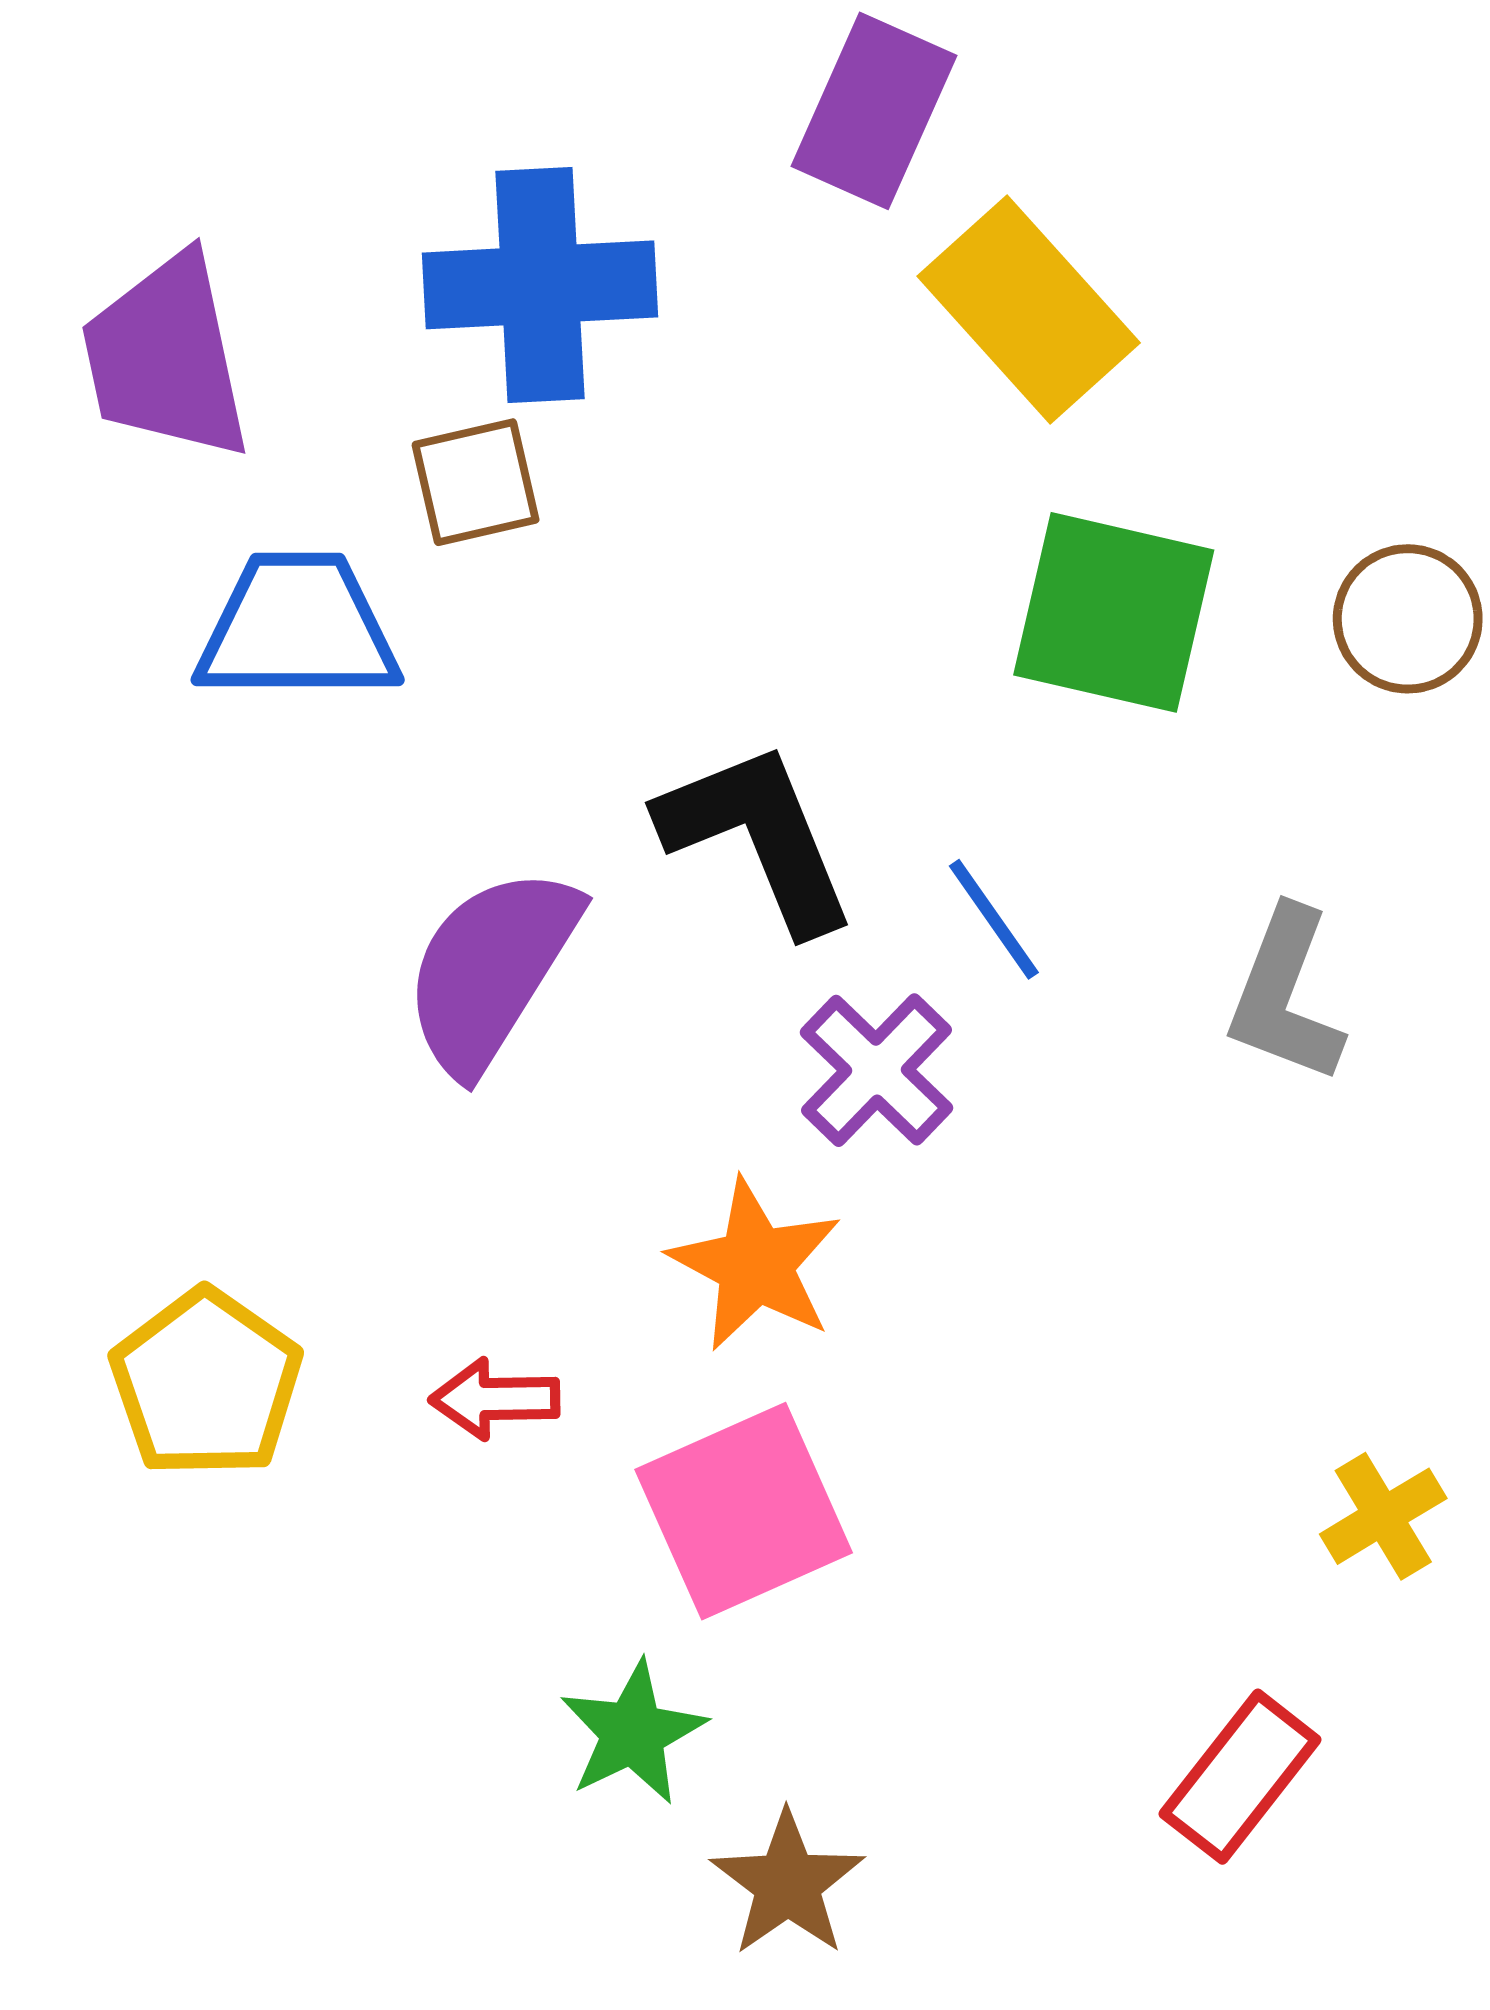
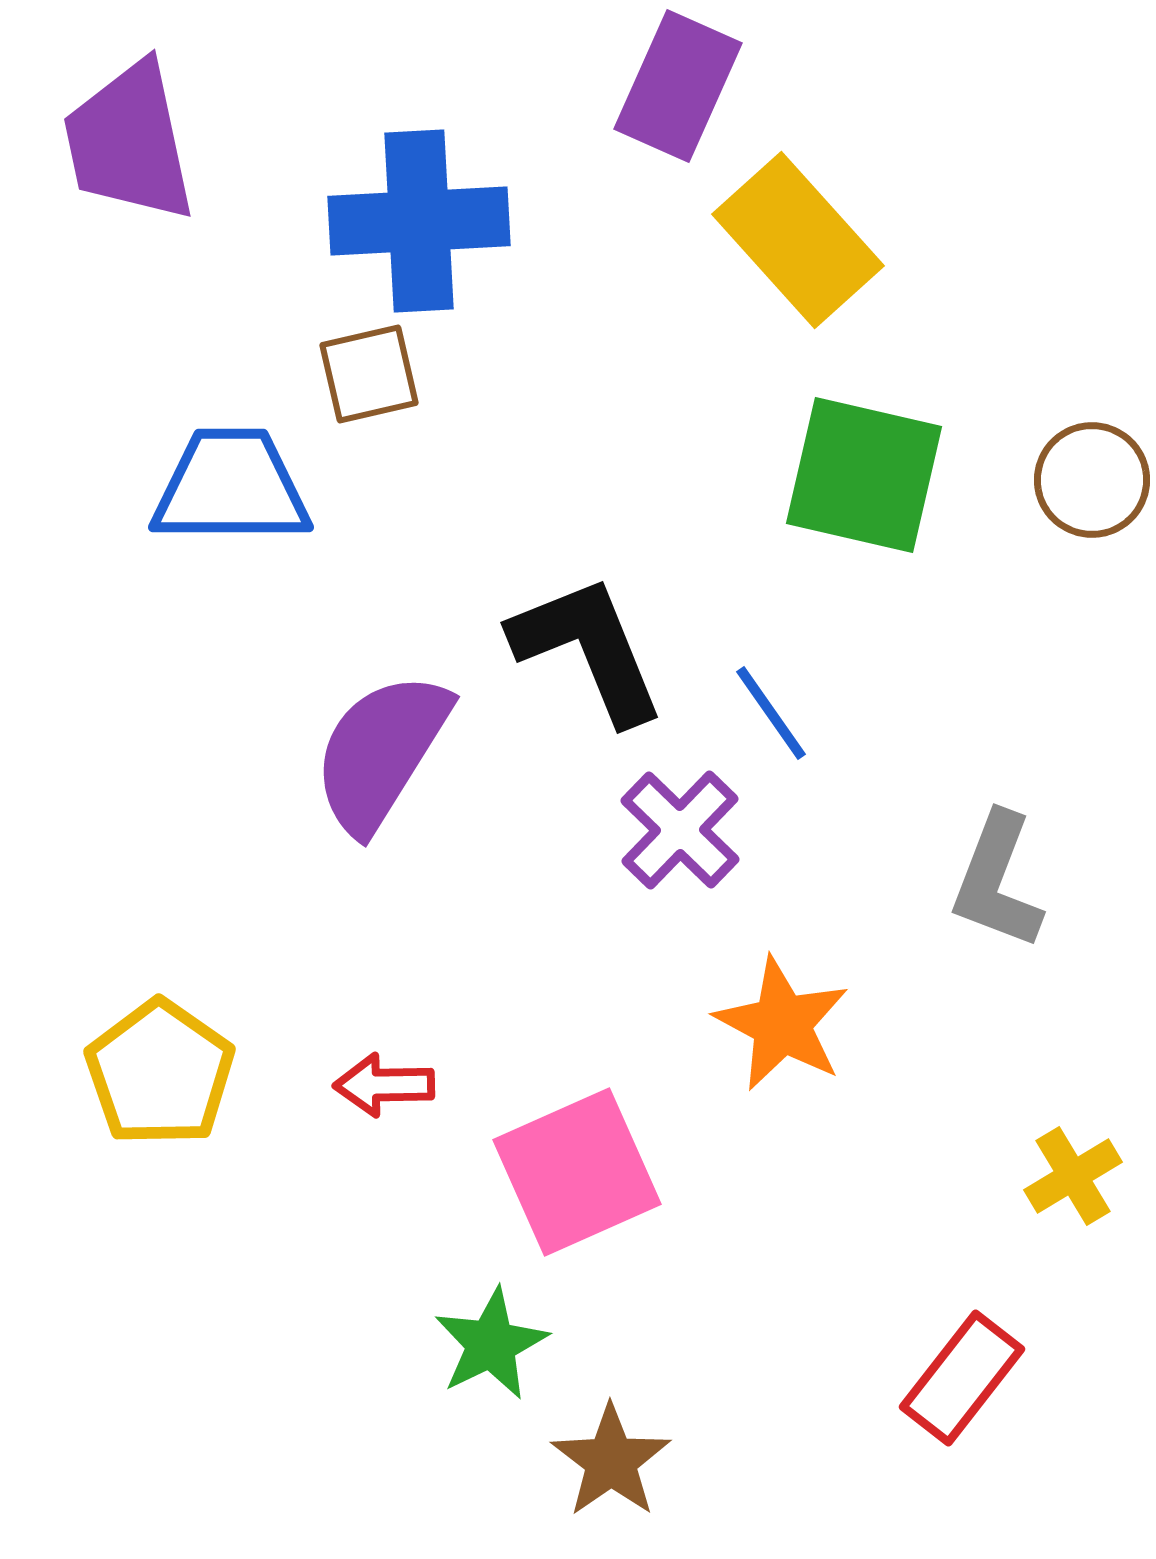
purple trapezoid: (166, 357) -> (129, 142), moved
gray L-shape: (1285, 995) -> (997, 881), moved
orange star: (755, 1265) -> (782, 1024), moved

